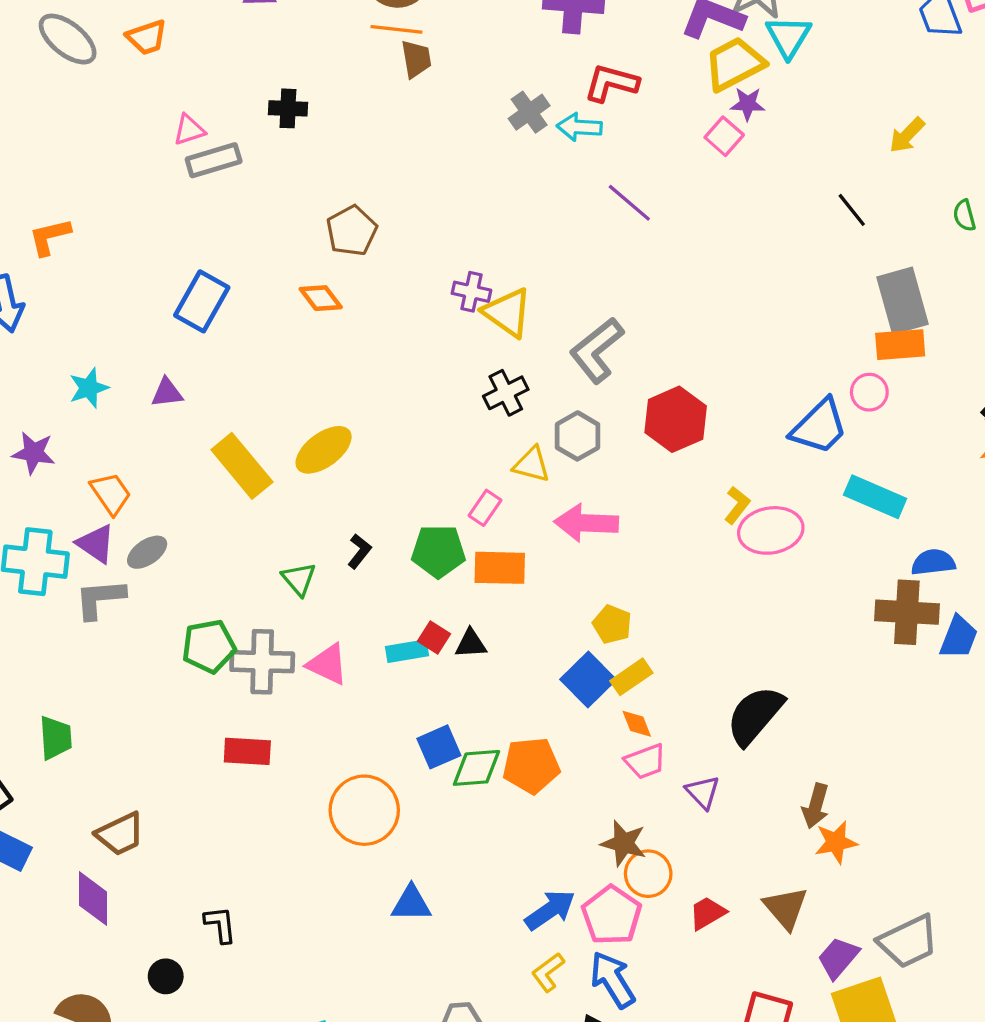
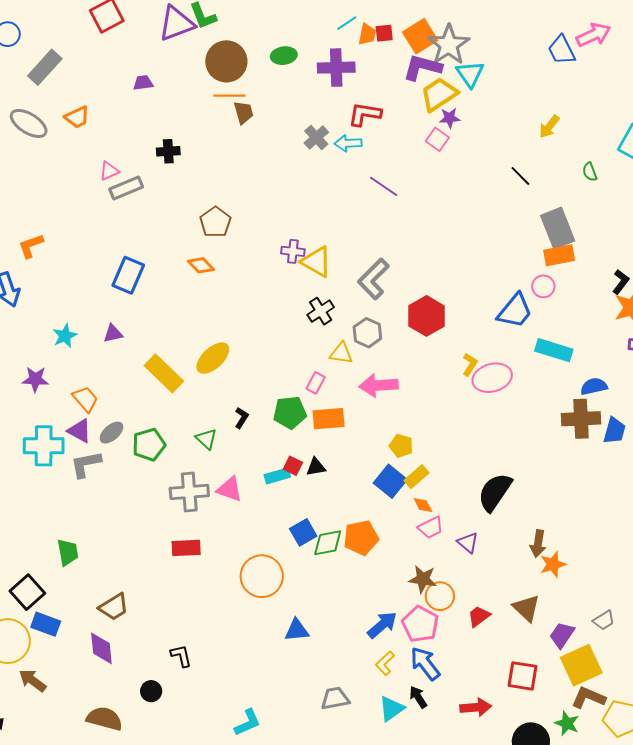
green pentagon: (209, 646) -> (149, 445), moved
gray trapezoid: (908, 941) -> (604, 620), size x0.6

